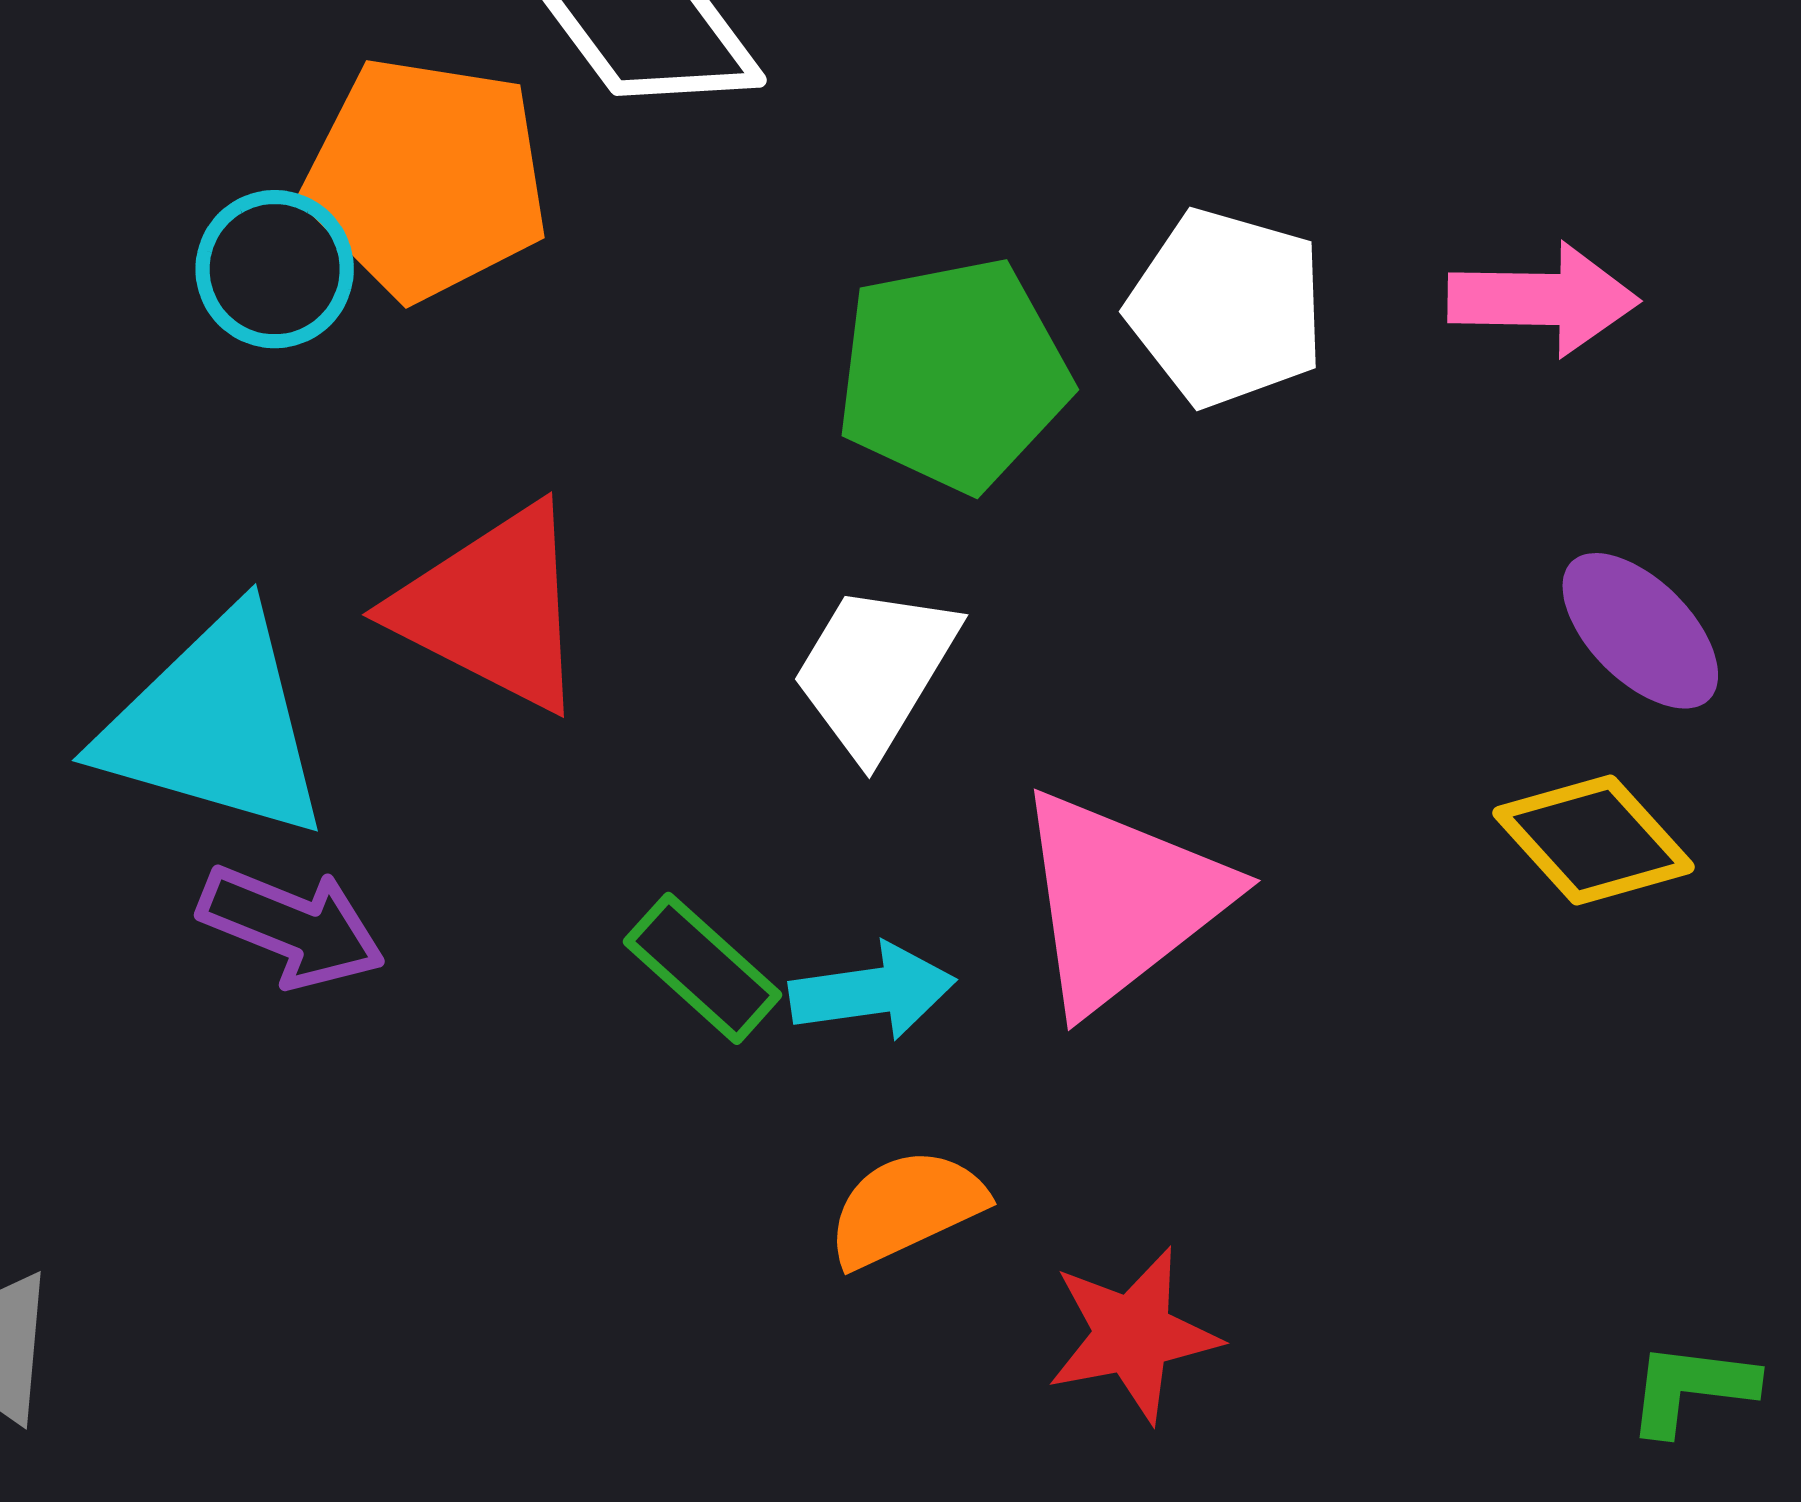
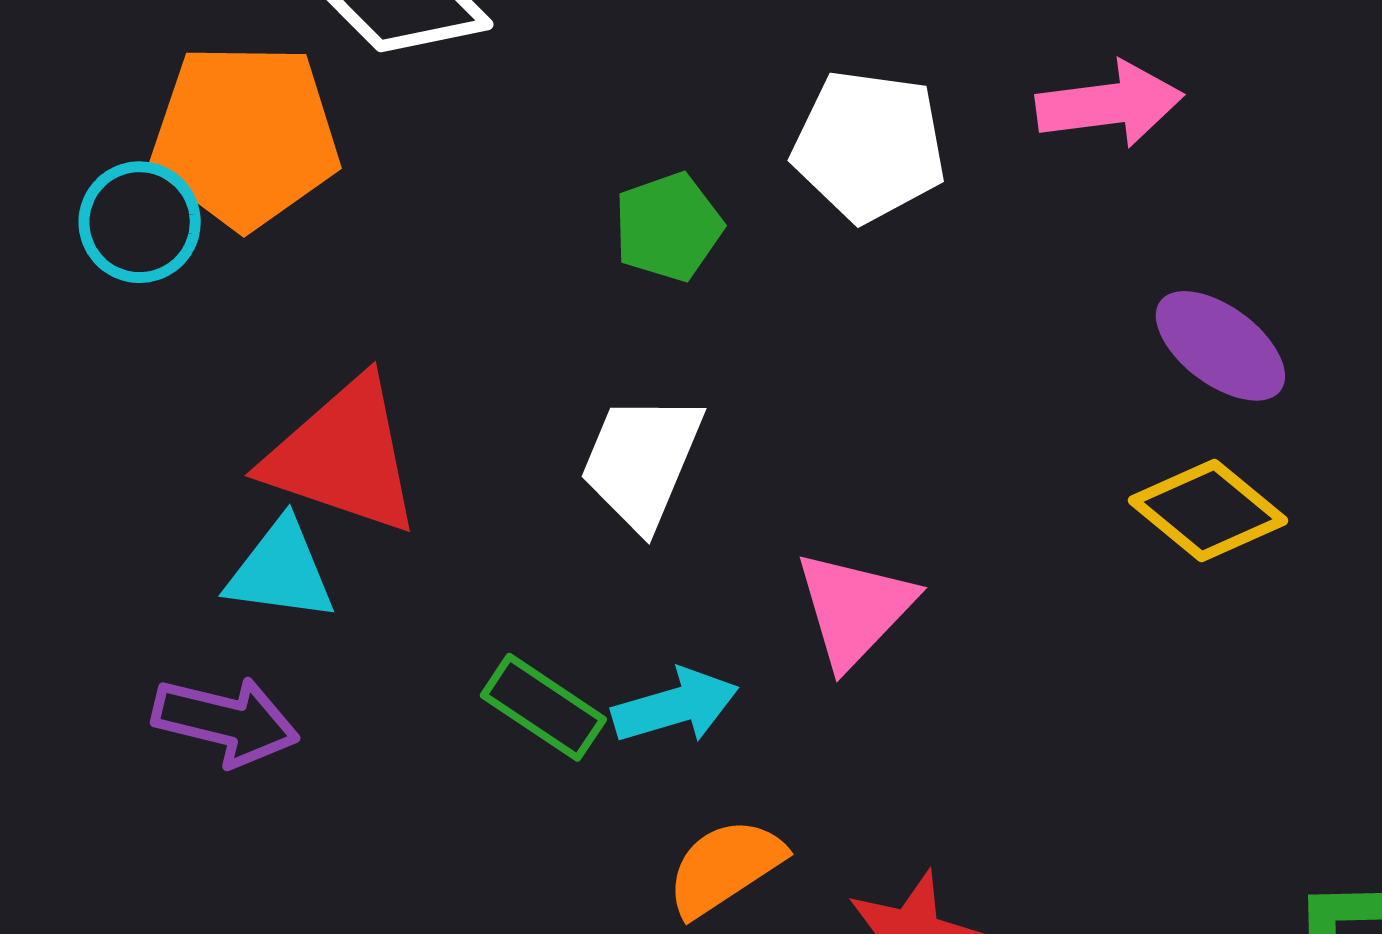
green pentagon: (953, 374) -> (668, 227), size x0.6
cyan triangle: (215, 725) -> (281, 571), moved, size x0.6
pink triangle: (1121, 900) -> (855, 609), size x0.7

